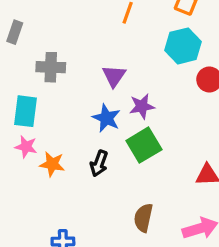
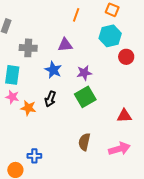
purple triangle: (114, 76) -> (65, 45), moved, turned 49
blue star: (106, 118) -> (53, 70), moved
black arrow: (99, 163) -> (50, 99), moved

